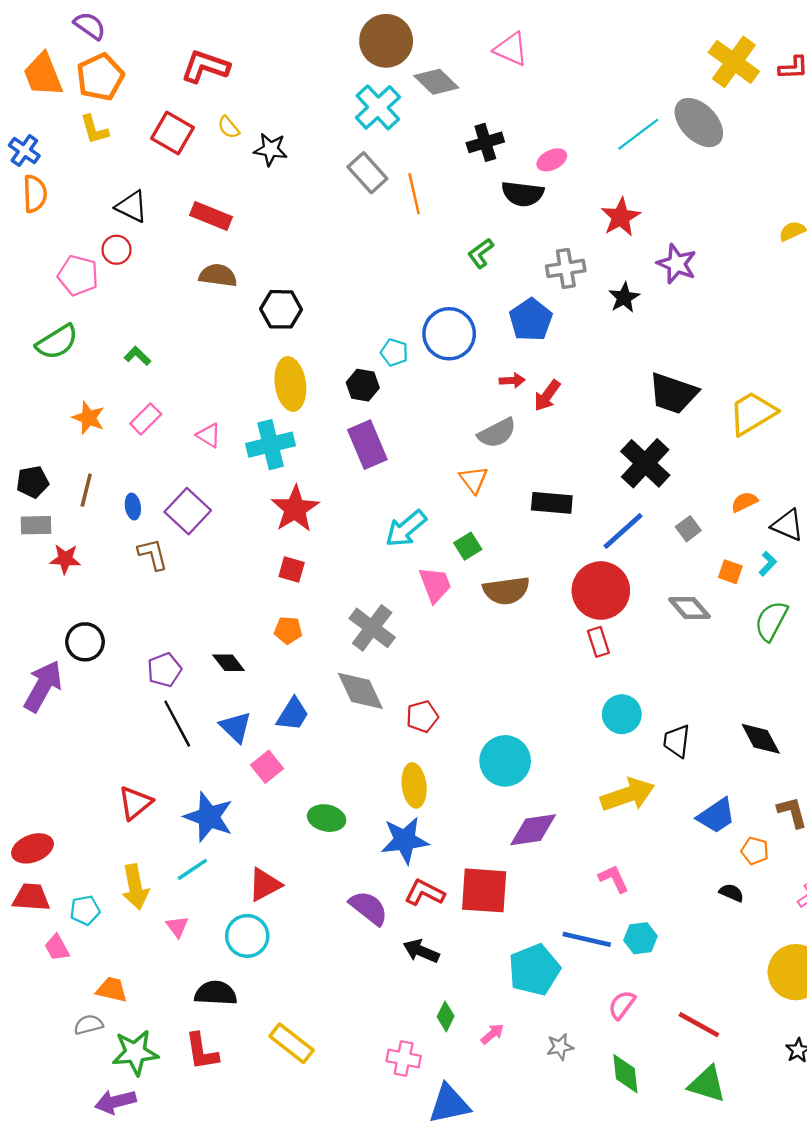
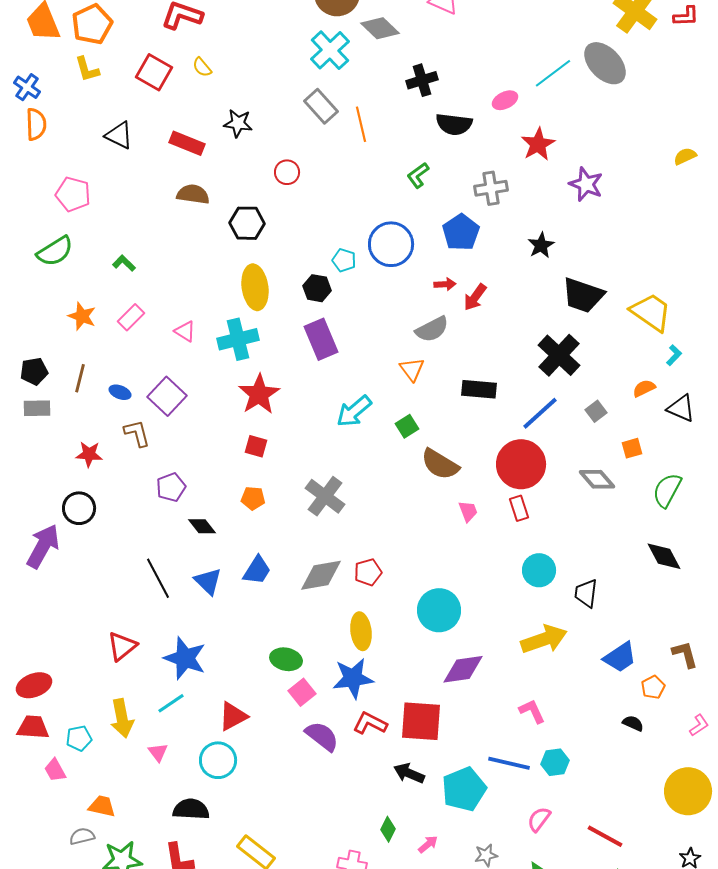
black star: (271, 149) -> (238, 123), moved
pink ellipse: (552, 160) -> (505, 100), moved
red circle: (117, 250) -> (287, 172), moved
black star: (624, 298) -> (541, 245), moved
yellow trapezoid: (753, 413) -> (651, 312), turned 66
blue ellipse: (133, 506) -> (120, 392), turned -60
red star: (65, 559) -> (89, 454), moved
cyan L-shape: (768, 564) -> (674, 355), moved
orange square: (730, 572) -> (632, 448), turned -35
pink trapezoid: (435, 585) -> (468, 511), moved, size x0.7
brown semicircle: (506, 591) -> (440, 464), turned 39
purple pentagon: (164, 670) -> (171, 487), moved
gray diamond: (360, 691) -> (321, 575), moved, turned -75
black diamond: (761, 739) -> (664, 556), moved
pink square: (267, 767) -> (302, 692), moved
orange pentagon: (755, 851) -> (653, 687), turned 30
black arrow: (421, 951) -> (409, 773), moved

